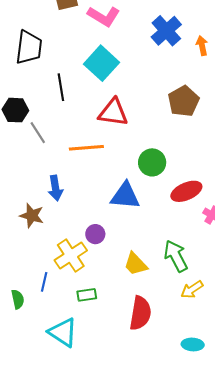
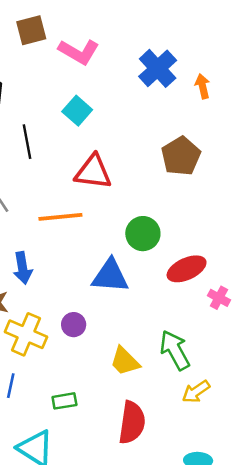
cyan square: (101, 63) -> (77, 111), size x0.7
yellow cross: (71, 255) -> (26, 334), moved, turned -32

